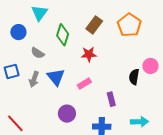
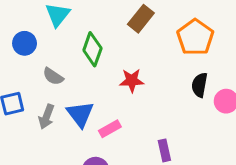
brown rectangle: (94, 25) -> (141, 19), moved
black semicircle: (134, 77) -> (200, 85), moved
pink rectangle: (84, 84) -> (110, 129), moved

